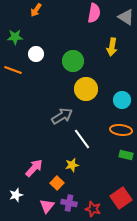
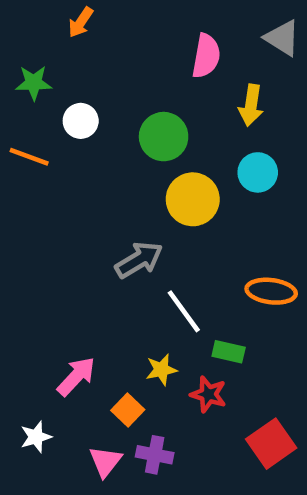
pink semicircle: (94, 13) -> (206, 56), moved
cyan circle: (122, 100) -> (258, 172), moved
green rectangle: (126, 155) -> (229, 352), moved
red star: (93, 209) -> (208, 394), moved

